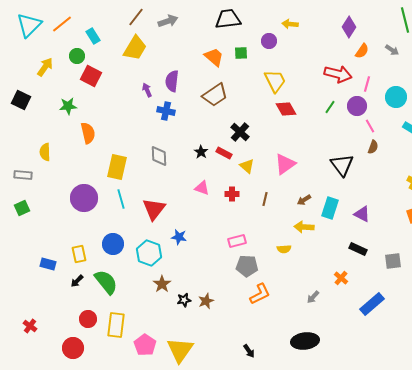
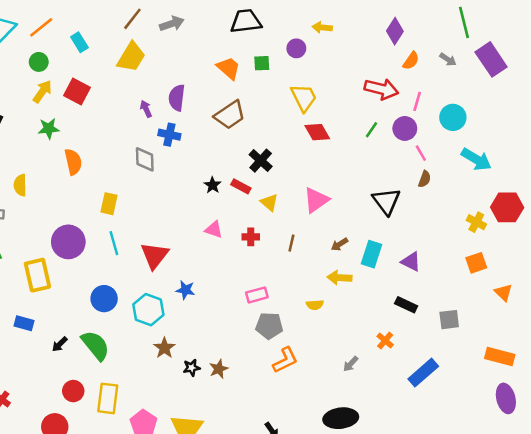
green circle: (77, 56) -> (39, 62), moved
yellow arrow: (45, 67) -> (42, 92), moved
gray diamond: (159, 156) -> (145, 159), moved
yellow rectangle: (117, 167) -> (109, 204), size x0.7
yellow rectangle: (79, 254) -> (37, 275), moved, size x1.5

